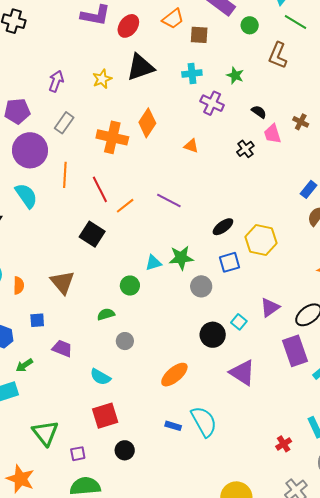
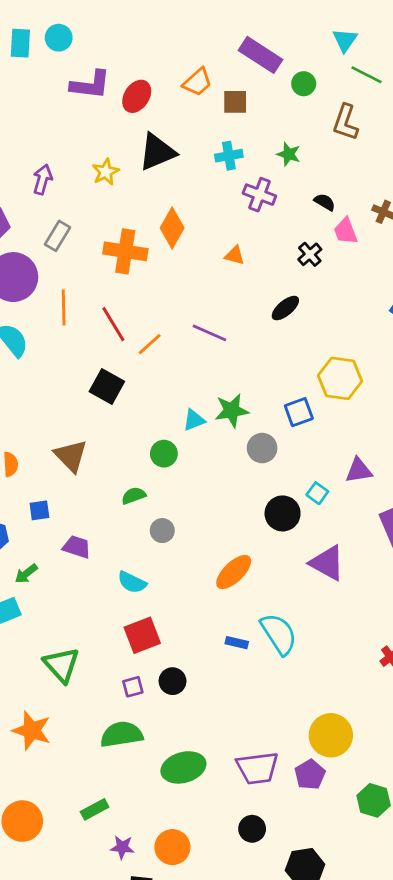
black ellipse: (223, 227) -> (285, 308), moved
purple triangle: (270, 308) -> (359, 471), turned 30
purple square: (78, 454) -> (133, 687), moved

